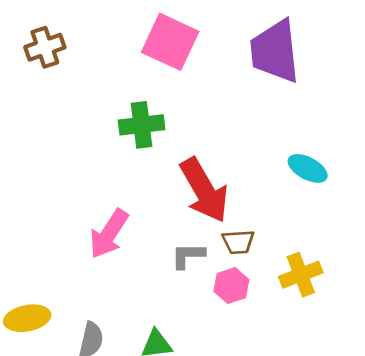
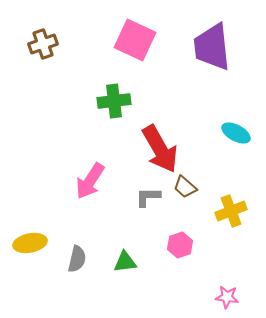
brown trapezoid: (238, 242) -> (185, 187), turned 45
pink hexagon: (231, 286) -> (180, 245), moved

